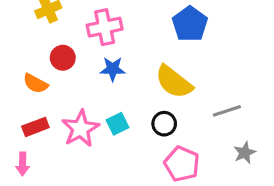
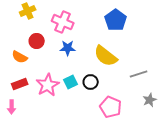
pink cross: (105, 27) -> (63, 22), turned 35
black circle: (164, 124) -> (91, 82), moved

